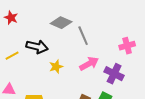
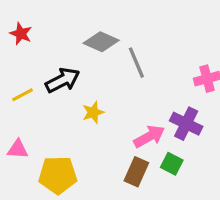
black arrow: (37, 47) -> (63, 80), turned -40
pink arrow: (89, 64) -> (149, 136), moved

